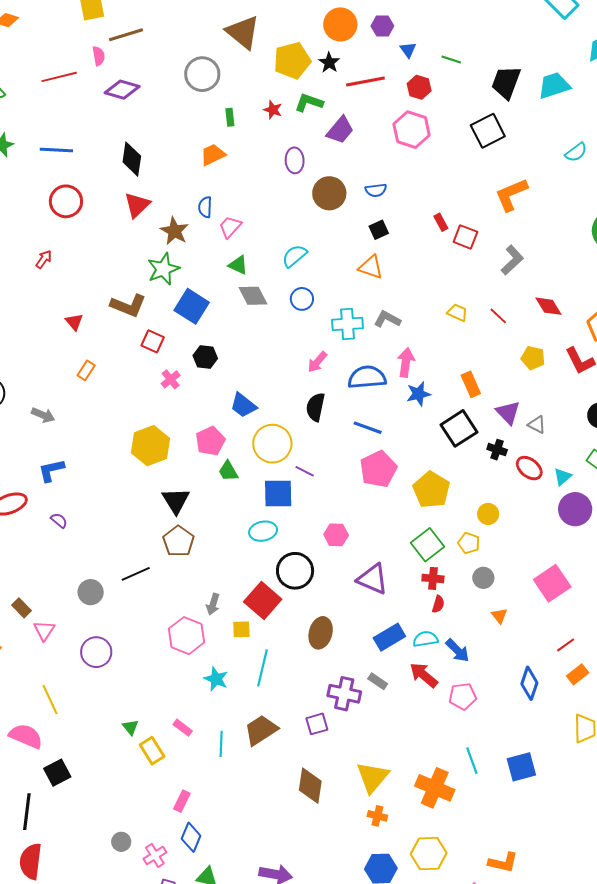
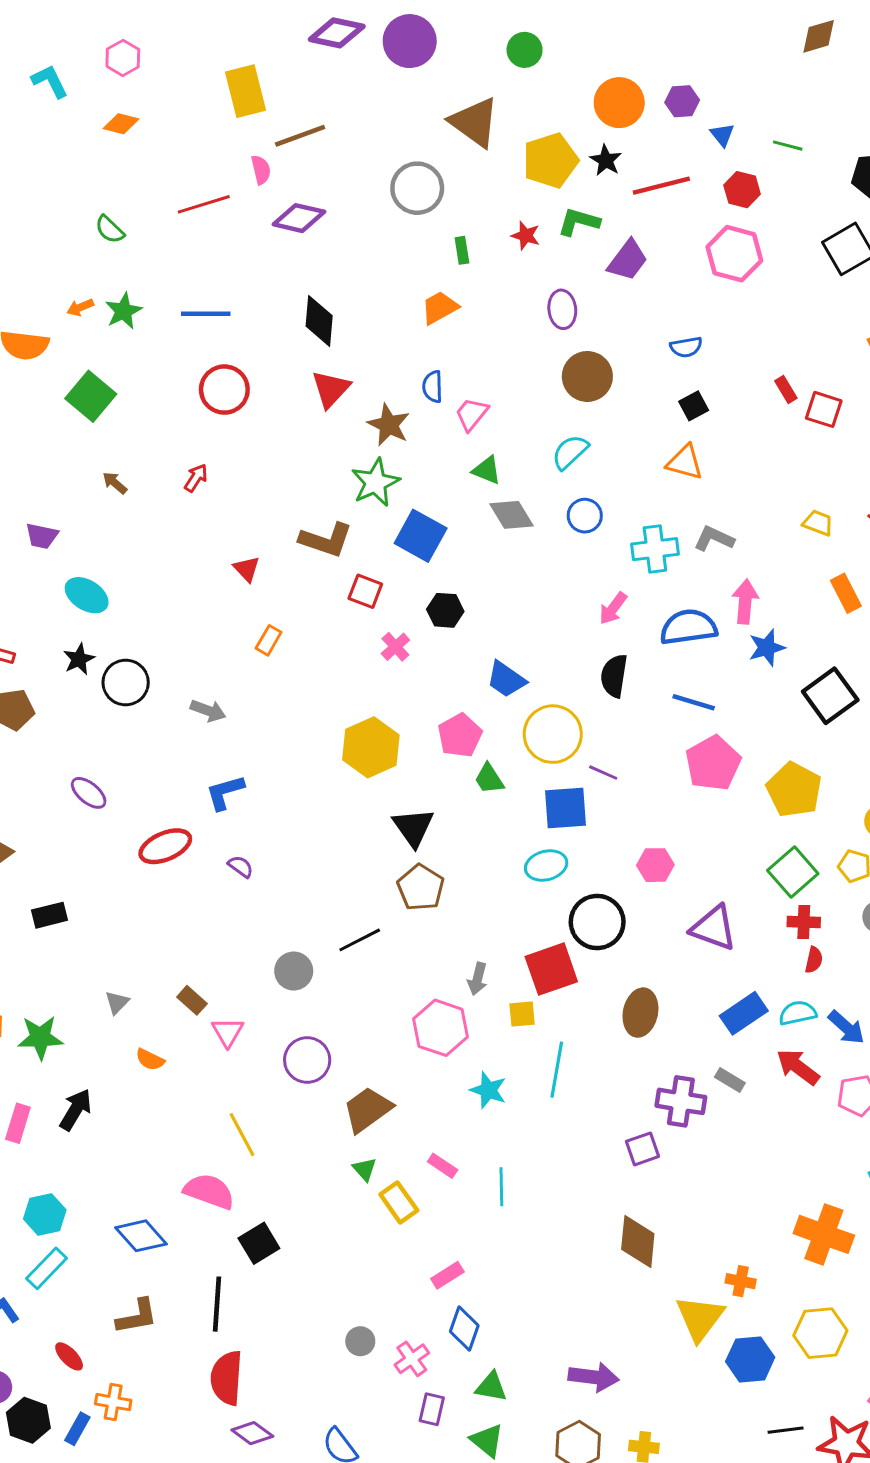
brown circle: (329, 193) -> (587, 376), moved
orange rectangle: (471, 384) -> (846, 593), moved
red square: (263, 600) -> (551, 969), turned 33
brown trapezoid: (261, 730) -> (368, 1110), moved
yellow triangle: (373, 777) -> (700, 1318), moved
pink rectangle: (182, 801) -> (447, 1275), turned 35

